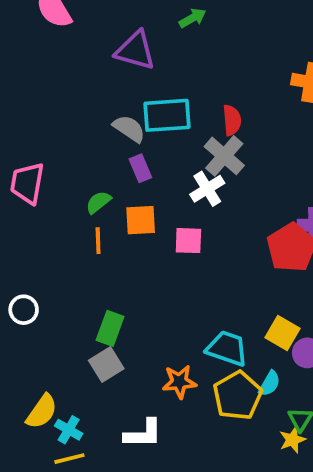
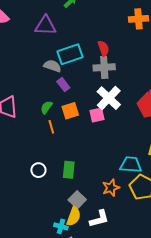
gray cross: (224, 156) -> (104, 67), turned -30
white cross: (207, 189) -> (109, 98), moved, size x1.4
white circle: (24, 310) -> (38, 170), moved
gray square: (106, 364) -> (77, 200), moved
yellow semicircle: (42, 411) -> (74, 216), moved

